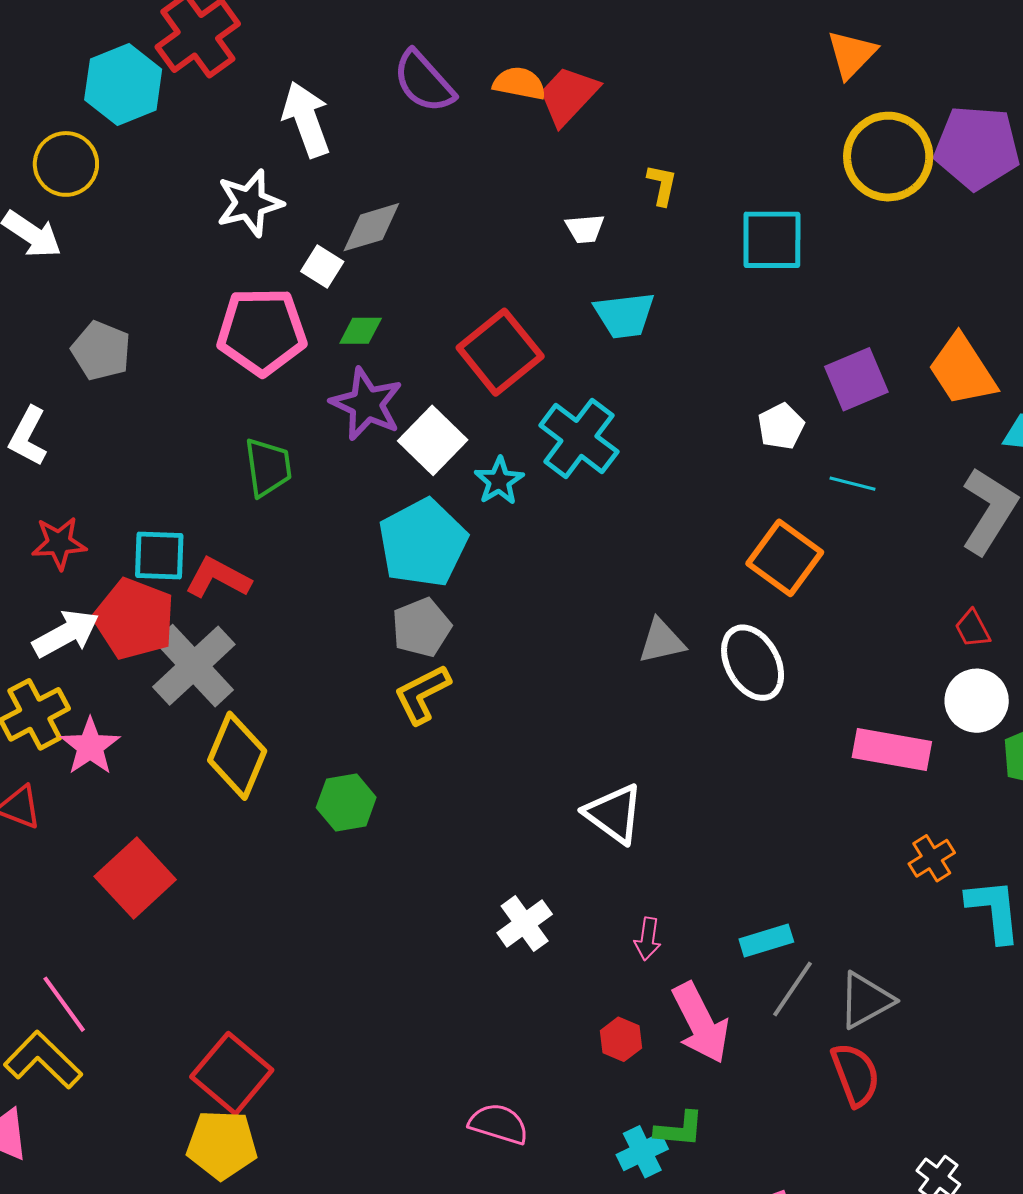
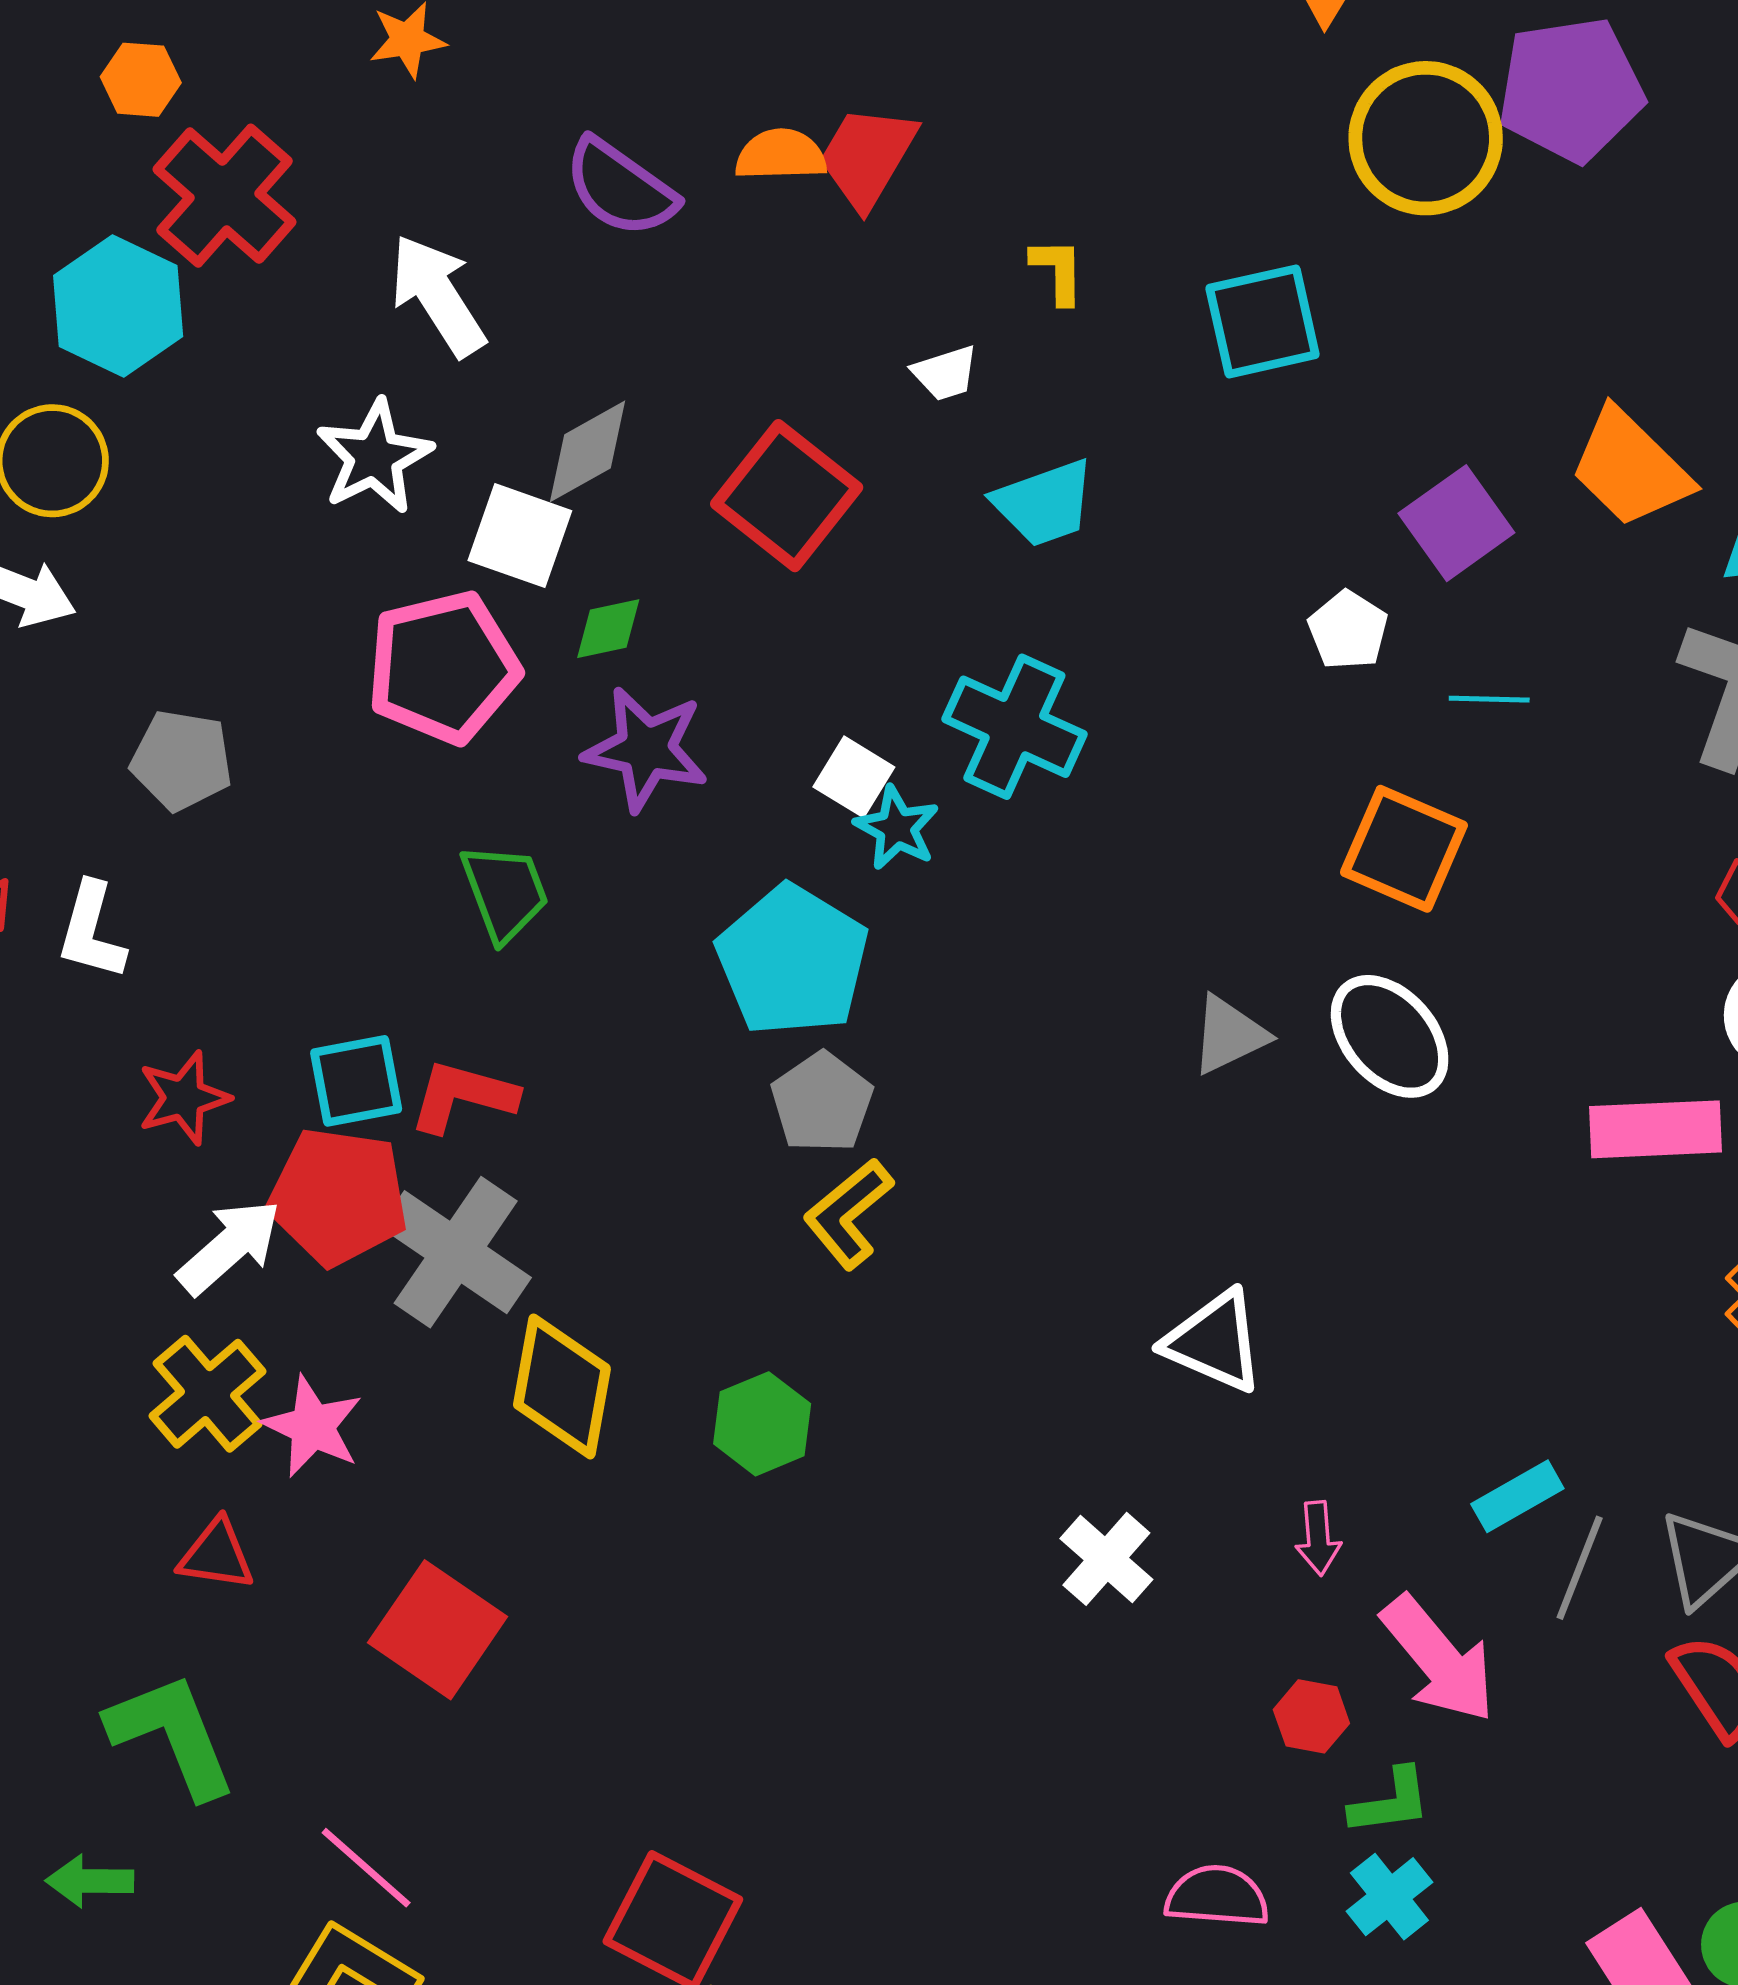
white square: (322, 266) -> (520, 536), size x1.5
red square: (500, 352) -> (787, 496), moved
white square: (433, 440) -> (854, 777), moved, size x0.7
pink semicircle: (499, 1124) -> (1217, 1896), moved
green L-shape: (679, 1129) -> (1390, 1802), moved

